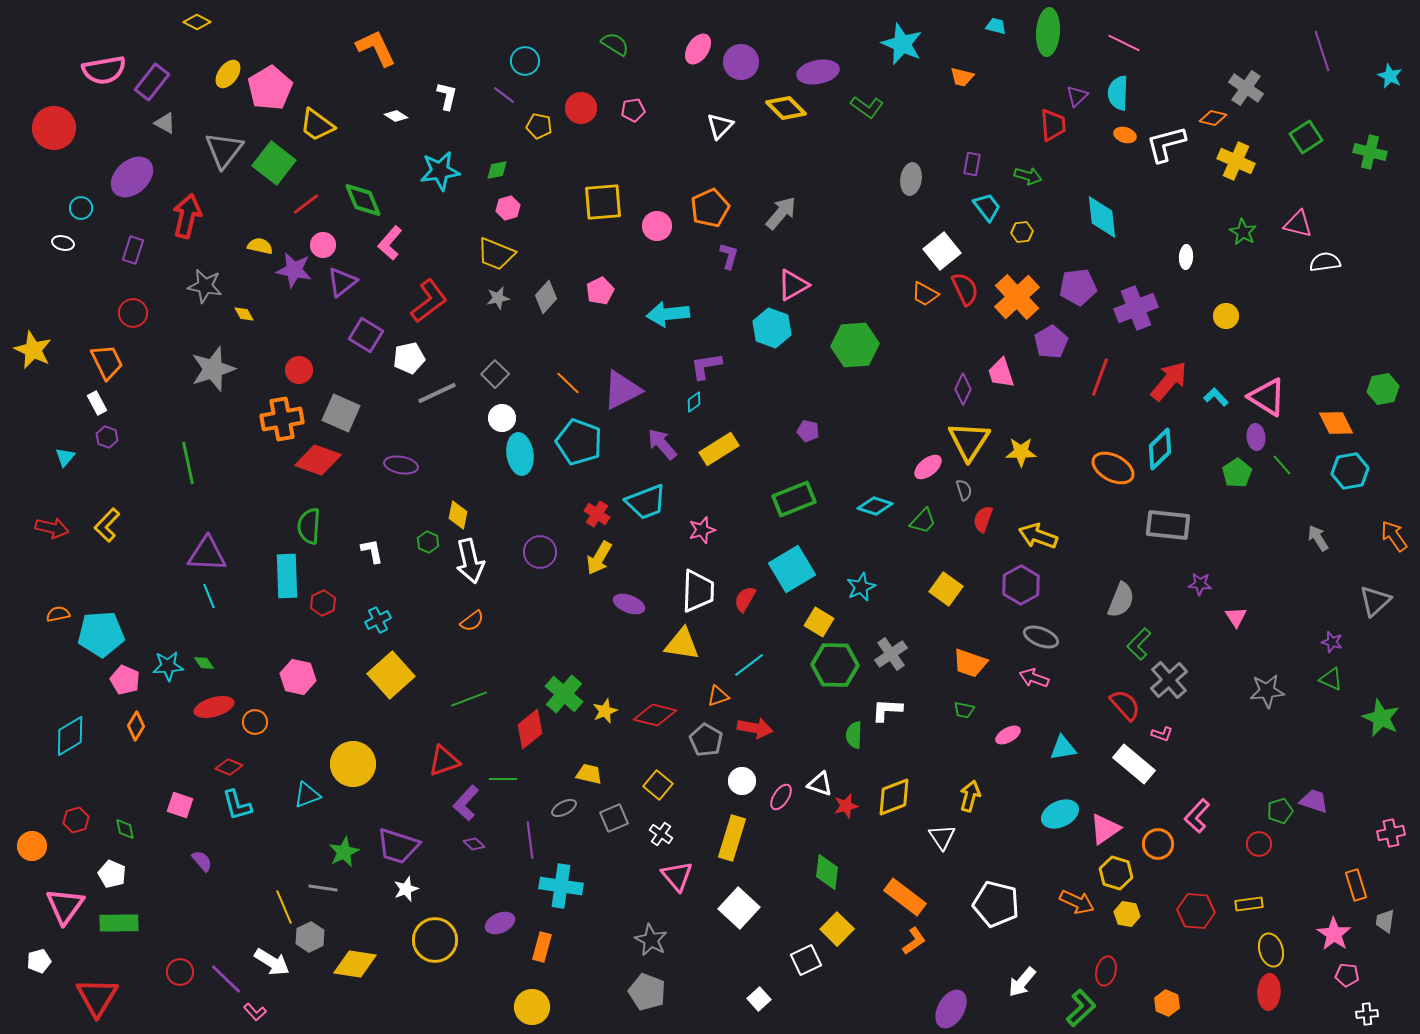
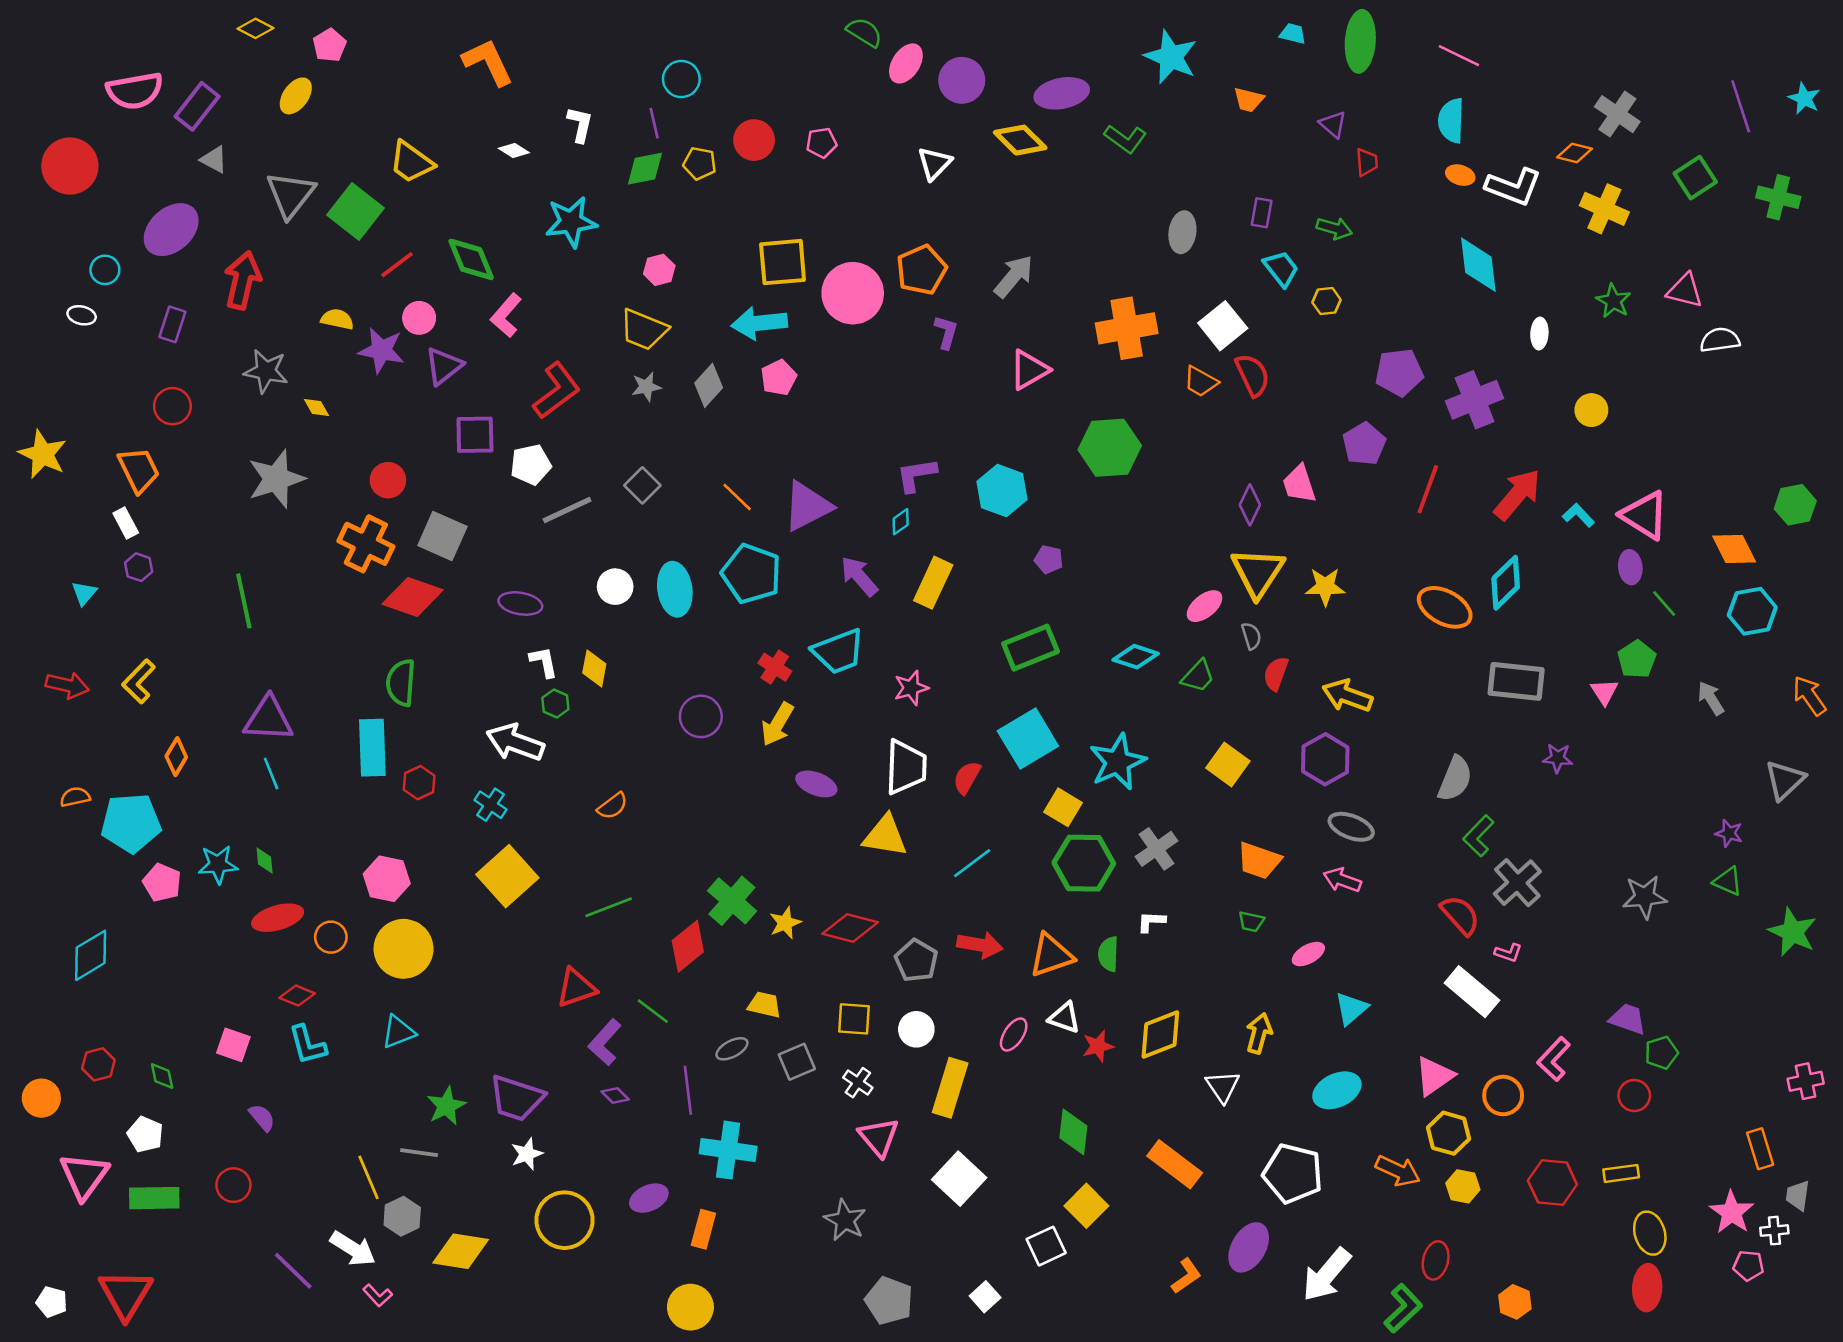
green semicircle: (615, 44) -> (864, 32), moved
purple line: (1322, 51) -> (1741, 106), moved
pink pentagon: (270, 88) -> (330, 45), moved, size x0.6
purple line: (504, 95) -> (654, 123), turned 40
purple triangle: (1077, 96) -> (1333, 124), moved, turned -35
red trapezoid: (1053, 125) -> (1367, 162), size x0.7
white L-shape: (1166, 144) -> (1513, 187), turned -144
green diamond: (497, 170) -> (645, 169), moved, size x1.4
cyan diamond: (1102, 217) -> (1478, 265), moved
pink circle: (657, 226) -> (853, 293), size x1.6
orange cross: (1017, 297) -> (1127, 328), moved, turned 33
cyan arrow: (668, 314) -> (759, 323), moved
cyan hexagon: (772, 328) -> (1002, 491), moved
purple square: (366, 335) -> (475, 435), turned -32
white circle: (502, 418) -> (615, 587), moved
orange cross: (282, 419) -> (366, 544), turned 36
yellow rectangle: (719, 449) -> (933, 583), turned -33
green pentagon: (1237, 473) -> (1637, 659), moved
white L-shape: (372, 551) -> (544, 662), moved
white arrow: (470, 561) -> (515, 742), moved, turned 123
cyan star: (861, 587) -> (1118, 762), size x1.5
pink triangle: (1236, 617) -> (1604, 692), moved
cyan cross: (378, 620) -> (490, 805), turned -30
green diamond: (204, 663) -> (265, 861), turned 30
orange triangle: (718, 696) -> (1051, 955), moved, size x1.6
white L-shape: (887, 710) -> (1151, 922), size x0.7
orange diamond: (136, 726) -> (176, 757), moved
cyan triangle: (1063, 748) -> (1351, 1009), moved, turned -32
yellow circle: (353, 764) -> (404, 949), moved
green line: (503, 779) -> (653, 1011), turned 36
white circle: (742, 781) -> (916, 1029), moved
yellow square: (658, 785) -> (854, 1019), turned -36
purple trapezoid: (1314, 801) -> (1628, 1019), moved
cyan ellipse: (1060, 814) -> (1337, 1090), moved
orange L-shape: (914, 941) -> (1186, 1276), moved
white pentagon: (39, 961) -> (52, 1302), moved, turned 30
red circle: (180, 972) -> (233, 1185), moved
white arrow: (1022, 982) -> (1327, 1275), size x1.4
gray pentagon: (647, 992) -> (889, 1301), moved
purple ellipse: (951, 1009) -> (1249, 1247), moved
pink L-shape: (255, 1012) -> (378, 1295), moved
white cross: (1367, 1014) -> (1774, 1231), moved

